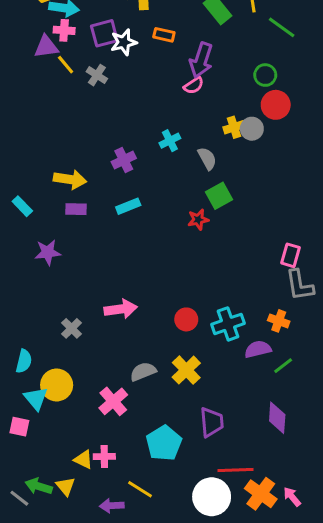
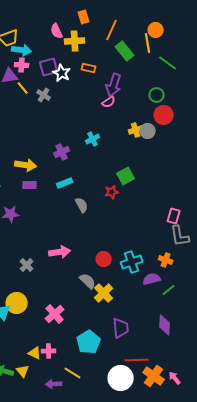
white star: (124, 42) -> (62, 73), turned -30
gray semicircle: (207, 158) -> (82, 205), moved
gray semicircle: (143, 372) -> (88, 281), moved, turned 66

